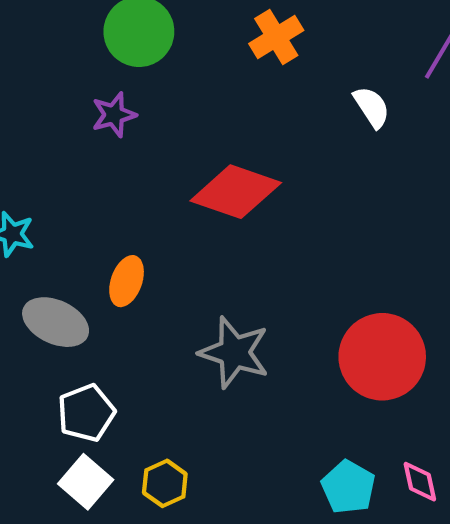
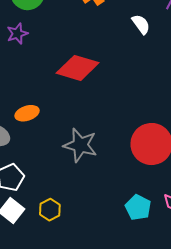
orange ellipse: (127, 281) -> (27, 113), turned 55

